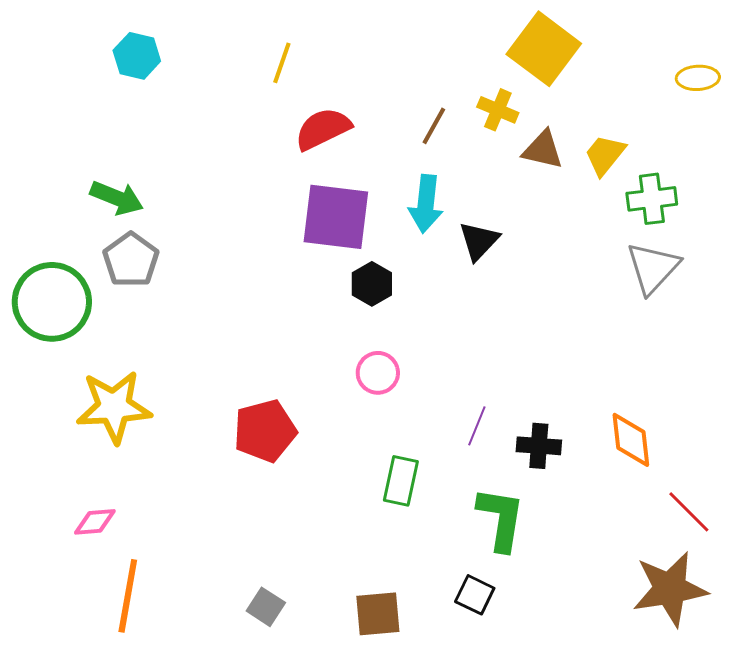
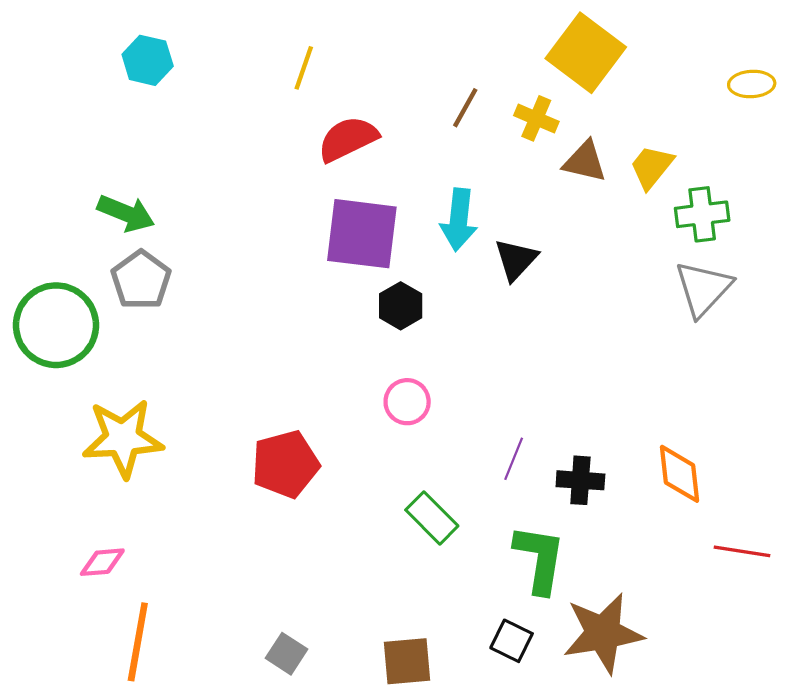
brown line: (434, 126) -> (465, 108), moved
green rectangle: (401, 481) -> (432, 518), turned -57
red line: (689, 512) -> (742, 551), turned -36
brown star: (670, 589) -> (603, 633), moved

